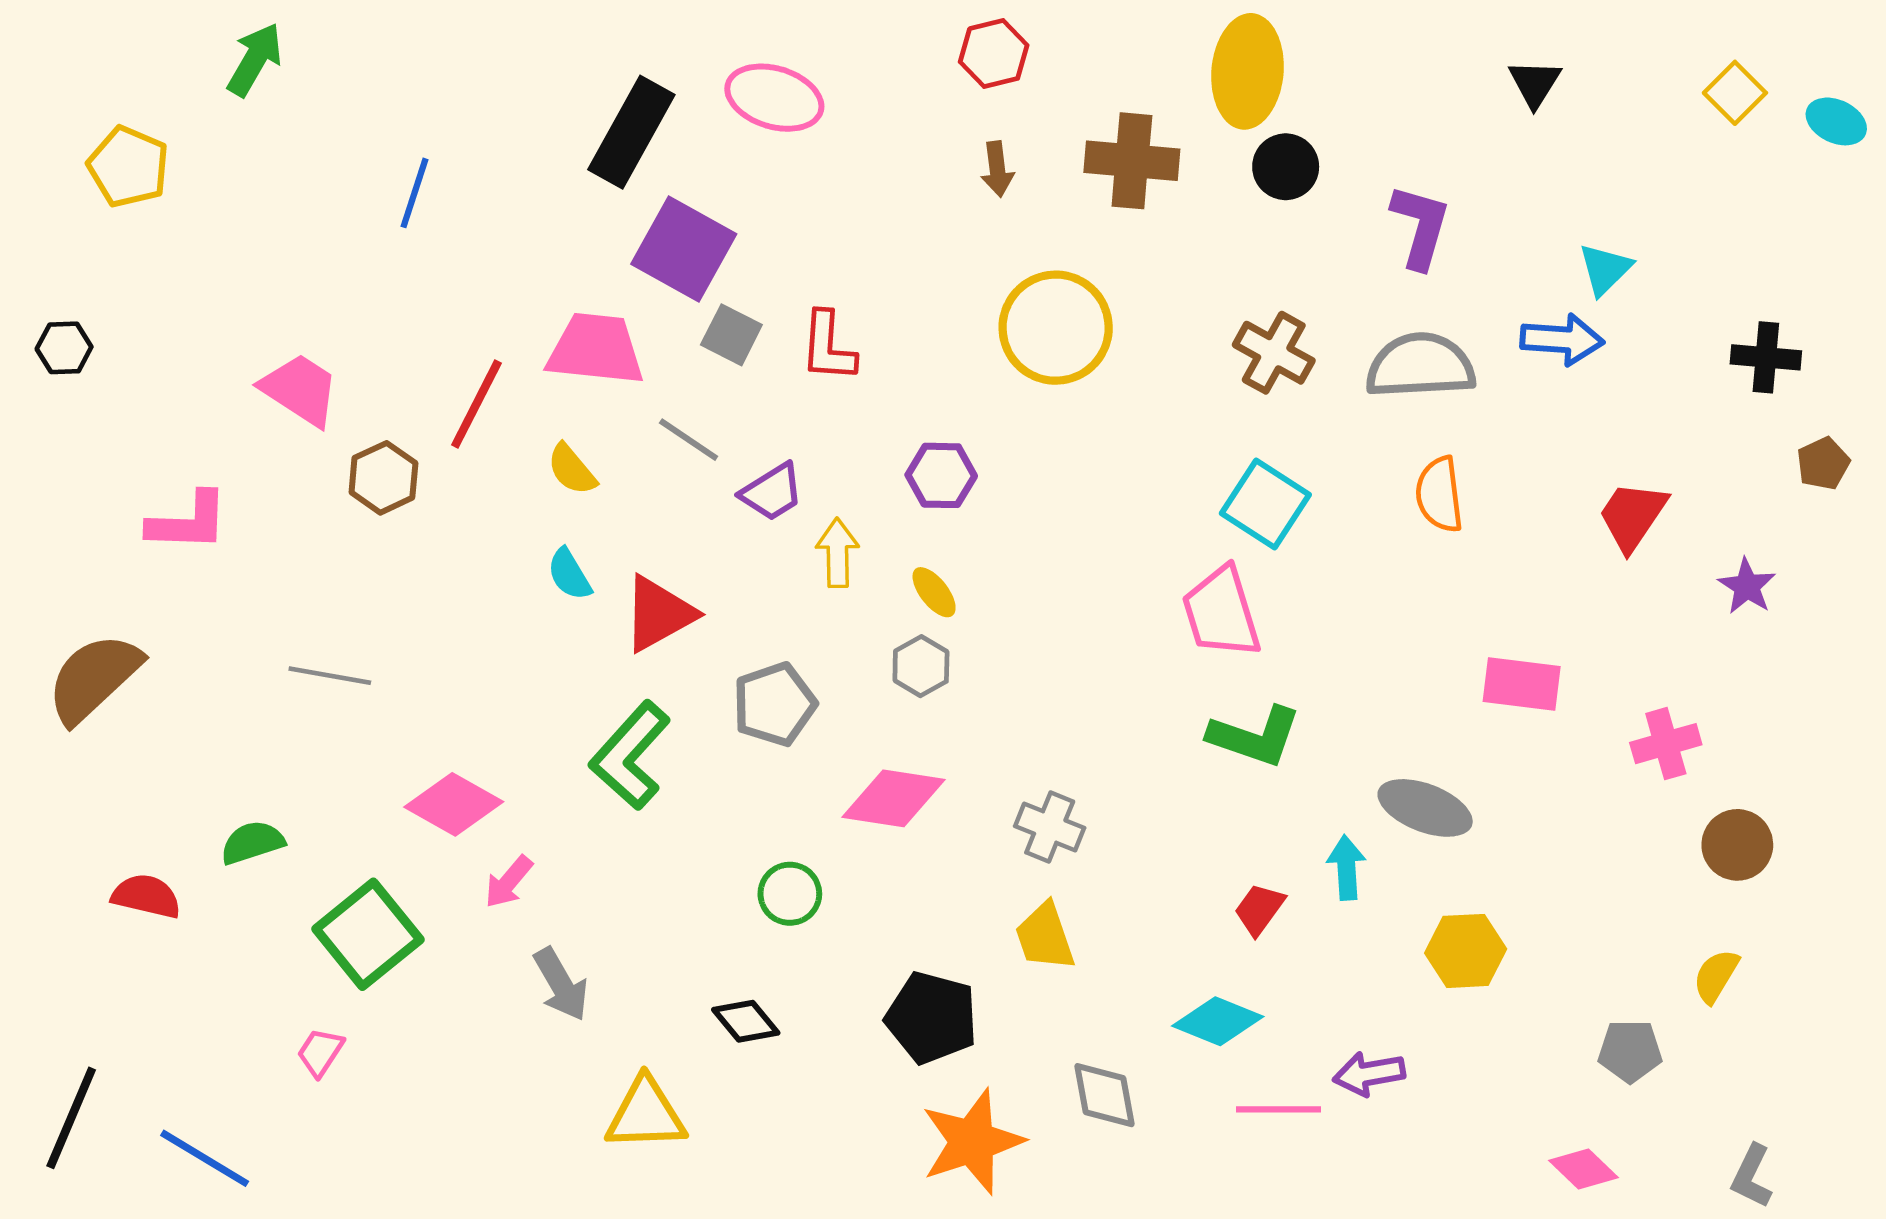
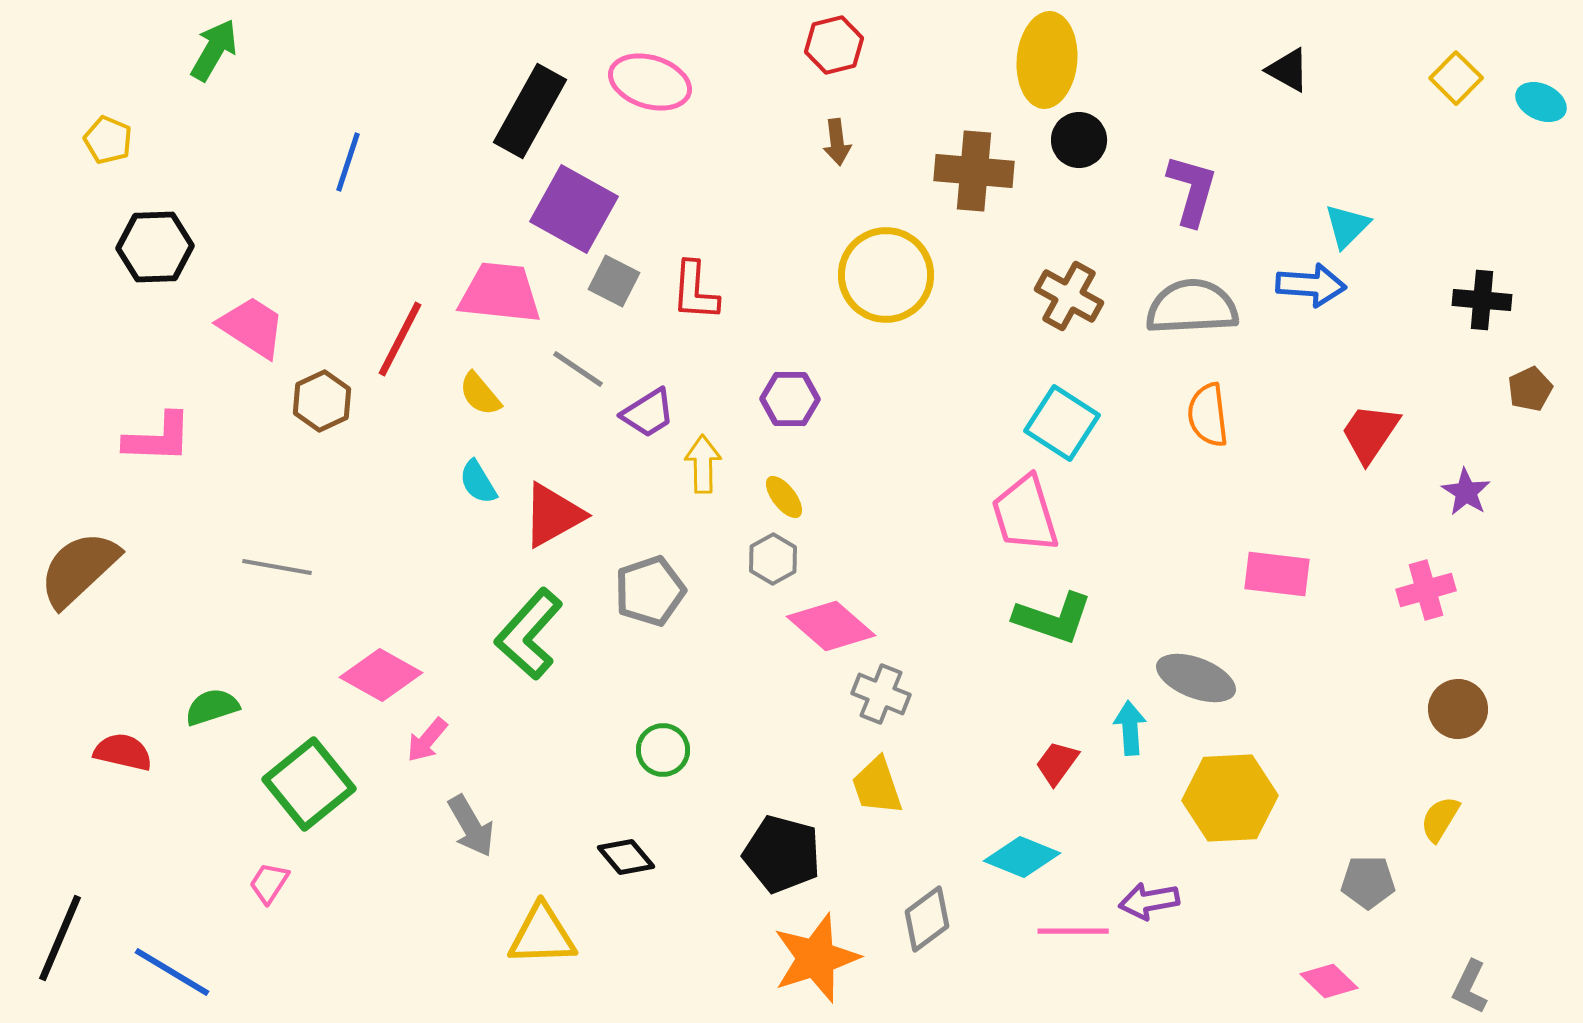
black triangle: (1535, 83) -> (1288, 70), turned -33
brown cross: (1132, 161) -> (974, 171), moved
yellow pentagon: (128, 167) -> (108, 140), size x0.7
black hexagon: (64, 348) -> (155, 247), moved, size x1.6
pink cross: (1666, 744) -> (1426, 590), moved
pink diamond: (894, 798) -> (831, 626), moved, turned 32
yellow hexagon: (1466, 951) -> (1230, 798), size x1.4
gray diamond: (1104, 1095) -> (927, 919), turned 64

